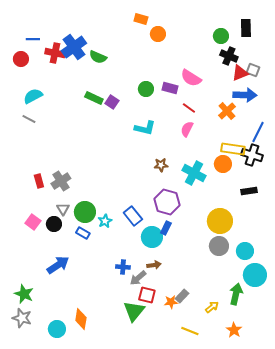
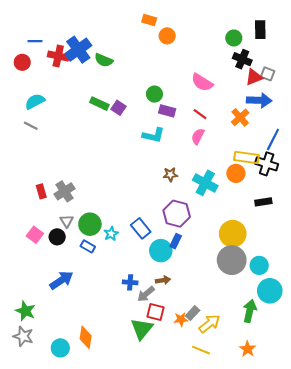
purple rectangle: (170, 88) -> (167, 111), moved
gray circle: (219, 246) -> (232, 260), size x1.4
yellow arrow: (212, 307) -> (209, 324), moved, size x1.5

